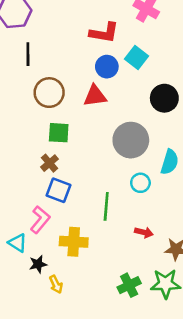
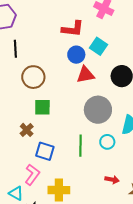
red triangle: (95, 96) -> (85, 75), moved
brown cross: (49, 163) -> (27, 130), moved
green line: (106, 206) -> (81, 146), moved

